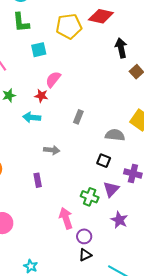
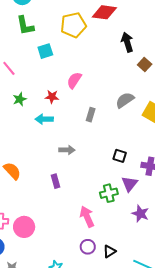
pink semicircle: (53, 79) -> (74, 80), moved
gray semicircle: (115, 135) -> (125, 100), moved, turned -36
green cross: (90, 197) -> (109, 193), turned -30
purple circle: (84, 236) -> (88, 247), moved

